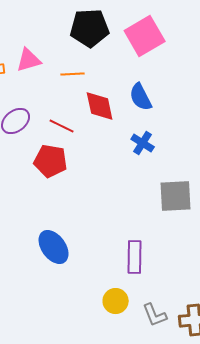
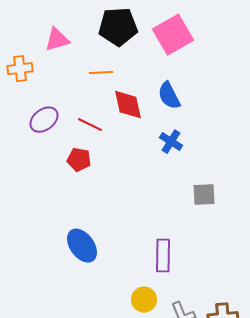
pink triangle: (29, 60) -> (57, 40), moved
red pentagon: (51, 161) -> (79, 160), size x0.7
gray square: (176, 196) -> (204, 195), size x0.7

